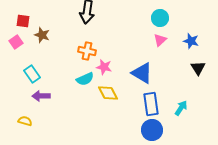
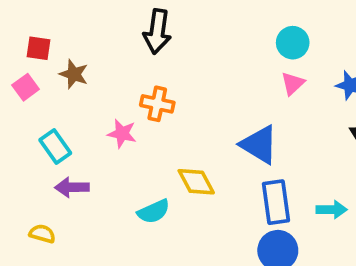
pink star: (104, 67) -> (122, 134), moved
cyan semicircle: (85, 79) -> (154, 211), moved
cyan arrow: (181, 108) -> (332, 210), turned 56

